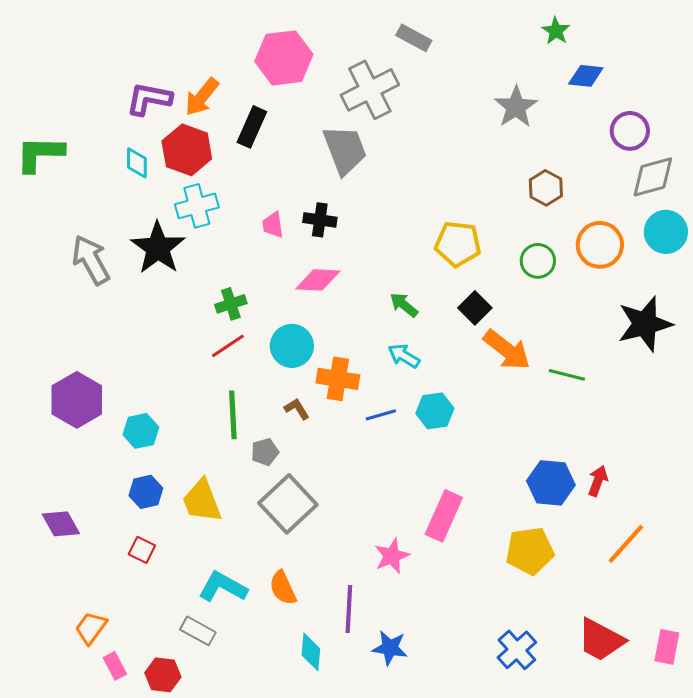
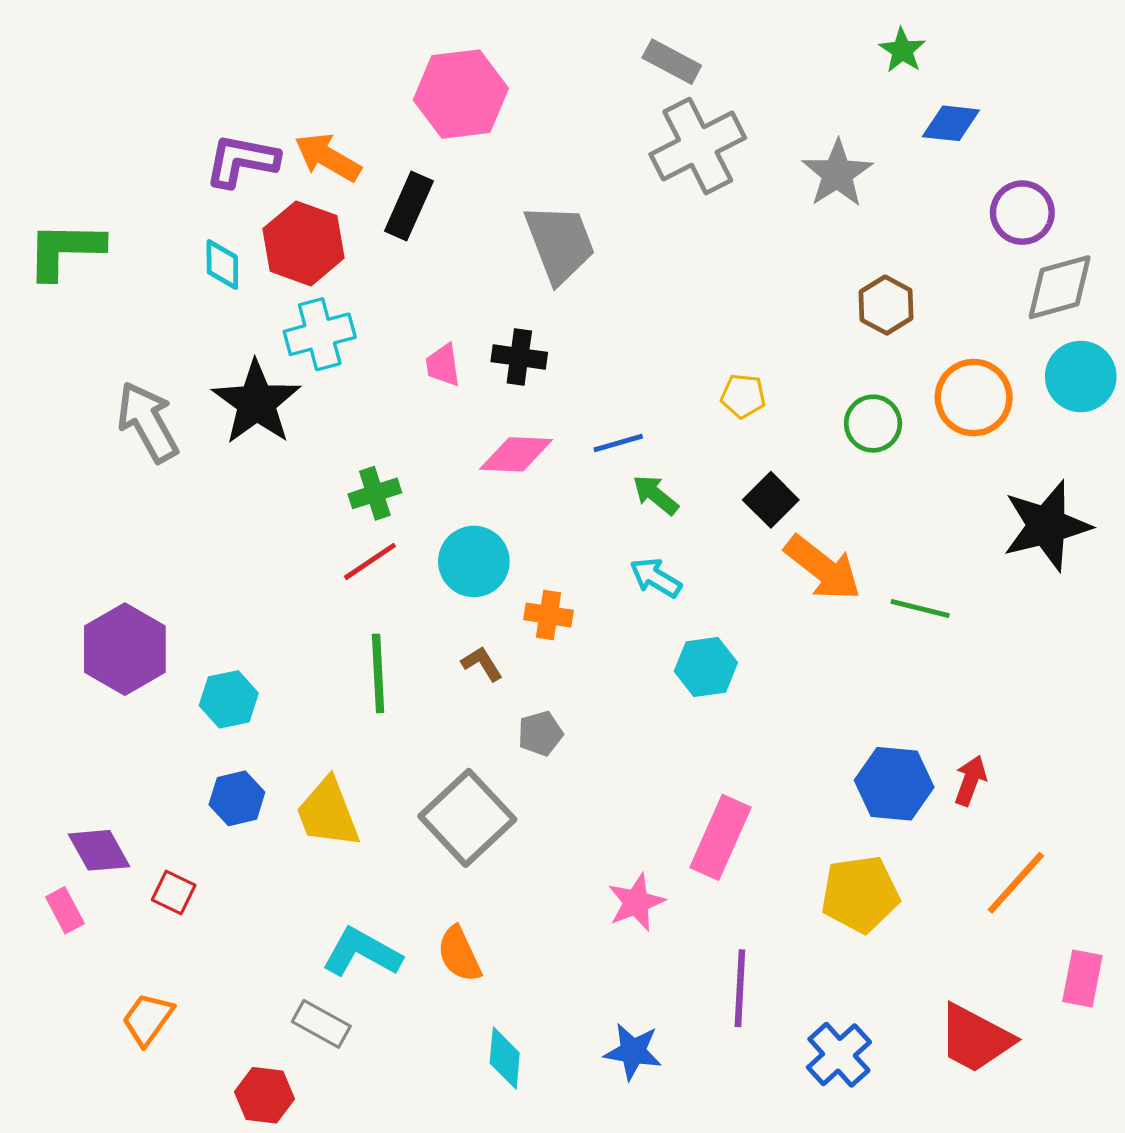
gray cross: (370, 90) -> (698, 146), moved
orange arrow: (202, 97) -> (328, 157), turned 81
yellow pentagon: (458, 244) -> (743, 396), size x0.6
orange cross: (338, 379) -> (548, 615), size x0.7
blue line: (381, 415) -> (618, 443), moved
gray pentagon: (265, 452) -> (540, 733), moved
red square: (142, 550) -> (174, 892), moved
purple line: (349, 609) -> (740, 988), moved
pink rectangle: (667, 647) -> (1082, 978), moved
pink rectangle: (115, 666) -> (65, 910), moved

